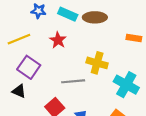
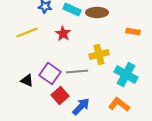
yellow cross: (97, 63) -> (99, 54), turned -30
purple square: (29, 67) -> (50, 73), moved

